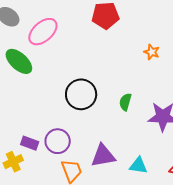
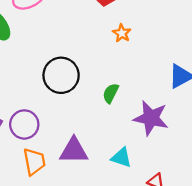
orange star: (152, 52) -> (122, 33), moved
cyan triangle: (138, 165) -> (121, 158), moved

